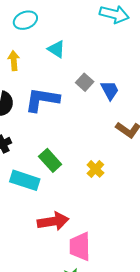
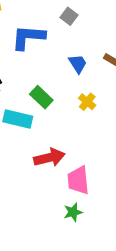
blue trapezoid: (110, 90) -> (78, 64), moved

